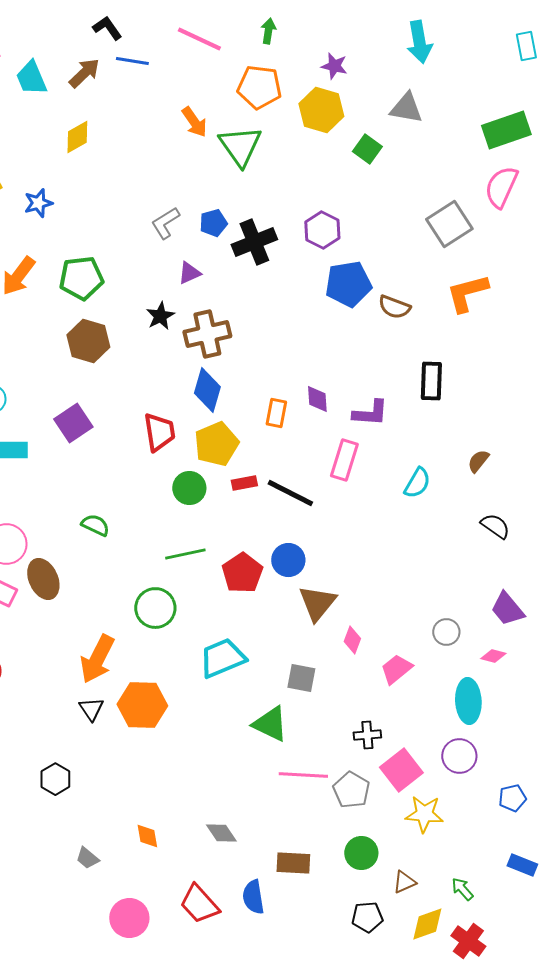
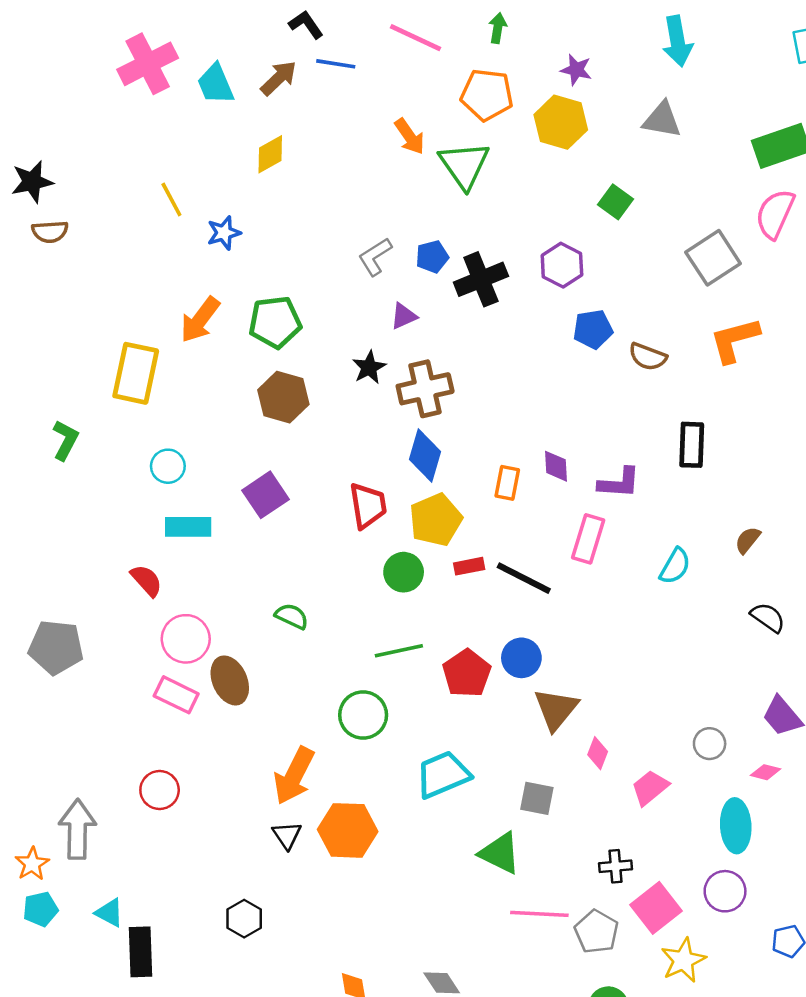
green square: (367, 149) -> (615, 202), moved
blue pentagon: (348, 284) -> (593, 329), size x0.7
yellow star: (424, 814) -> (683, 960), turned -30

